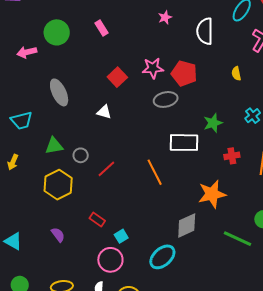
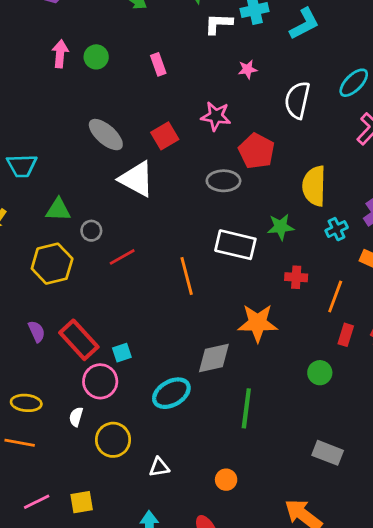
green circle: (57, 32) -> (96, 57), size x0.7
pink arrow: (27, 52) -> (60, 54), moved, turned 96
pink star: (153, 68) -> (216, 116), moved
yellow semicircle: (236, 73) -> (314, 186), moved, size x2.0
gray ellipse: (59, 92) -> (106, 135), moved, turned -36
white triangle: (104, 112) -> (136, 179), size x1.8
red rectangle: (97, 219) -> (79, 340), moved, size x1.8
green line: (237, 239) -> (246, 408), moved, turned 60

